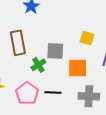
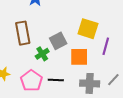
yellow square: (87, 38) -> (88, 29), size x1.5
gray square: (55, 51) -> (58, 41), turned -30

